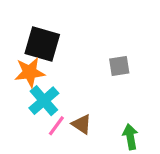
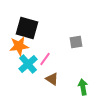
pink line: (56, 126) -> (45, 59), moved

